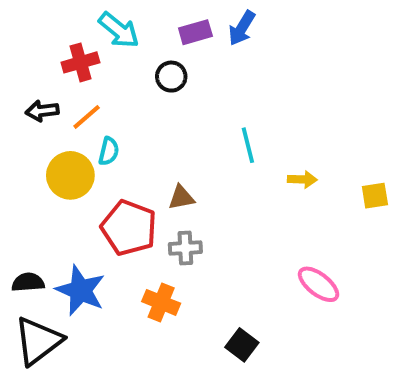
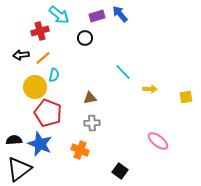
blue arrow: (242, 28) -> (120, 14), turned 108
cyan line: (248, 145) -> (123, 72), turned -30
red pentagon: (129, 228) -> (48, 113), moved

